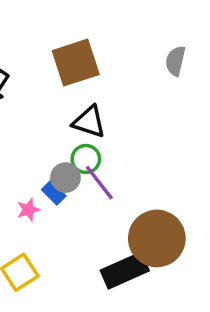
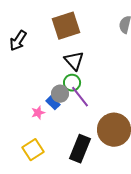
black triangle: (89, 122) -> (74, 61), turned 30
black rectangle: (125, 271) -> (80, 149), moved, turned -44

